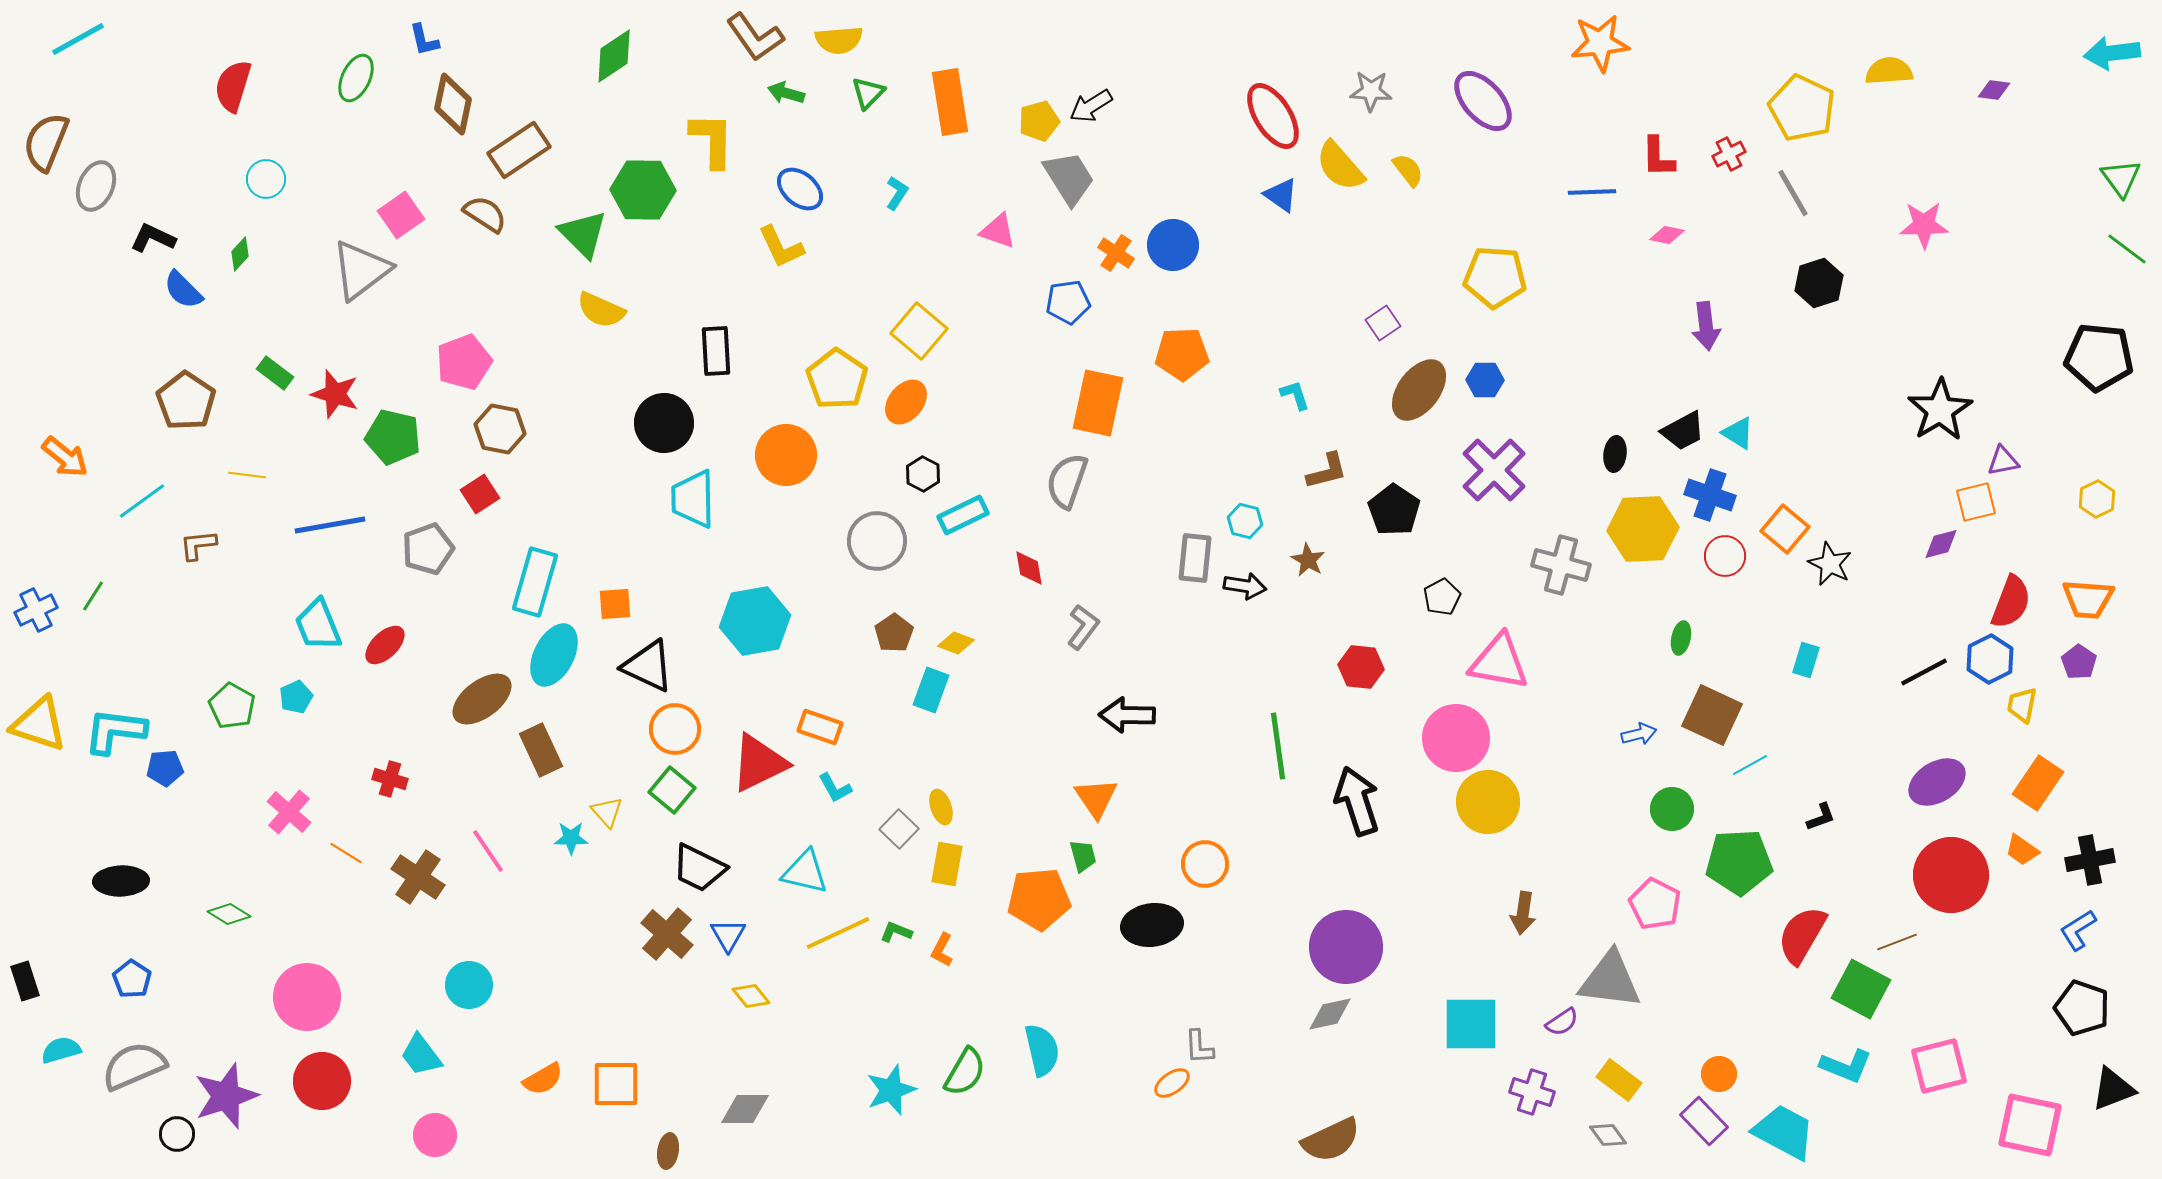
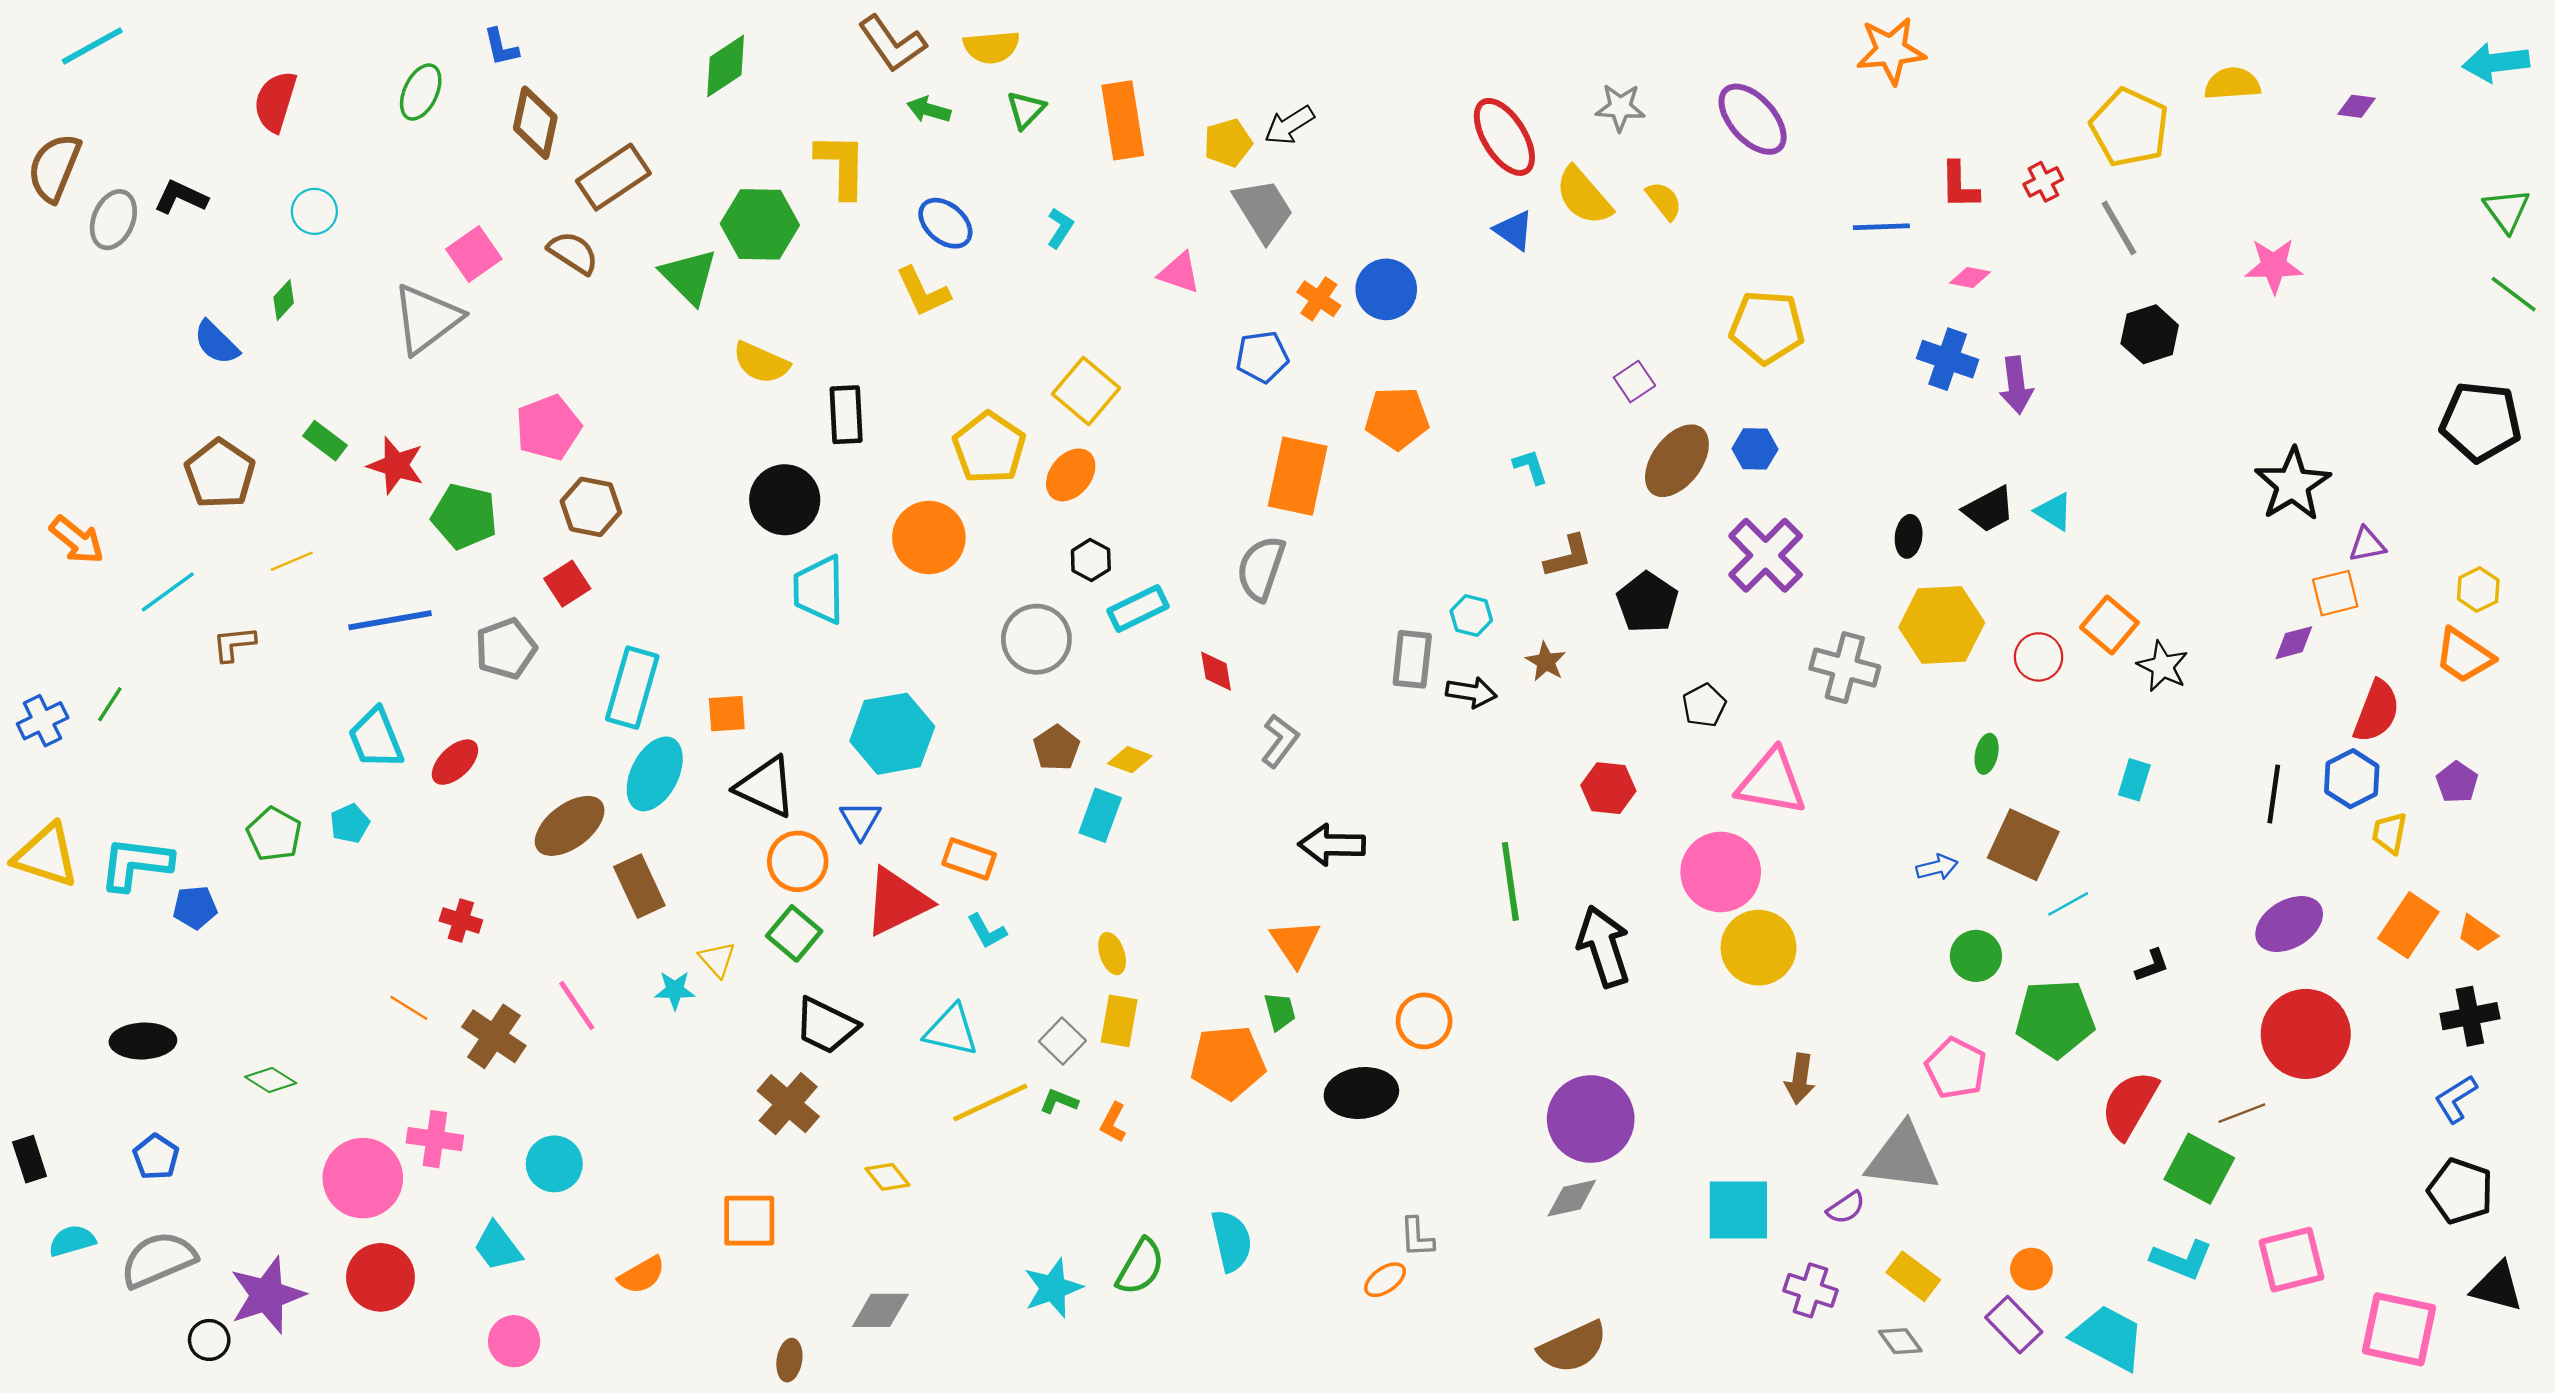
black L-shape: (153, 238) -> (181, 197), moved
yellow semicircle: (601, 310) -> (761, 363), moved
yellow line: (247, 475) -> (292, 561), turned -30
blue cross: (1710, 495) -> (1948, 359), moved
orange trapezoid: (2088, 599) -> (2464, 656), moved, turned 30
black line: (1924, 672) -> (2274, 794), turned -54
pink cross: (289, 812) -> (435, 1139), moved, turned -33
gray square: (899, 829) -> (1062, 1041), moved
orange trapezoid: (2022, 850) -> (2477, 933), moved
blue triangle: (728, 935) -> (860, 820), moved
orange square: (616, 1084) -> (749, 1221), moved
black triangle: (2113, 1089) -> (2497, 1287), turned 36

